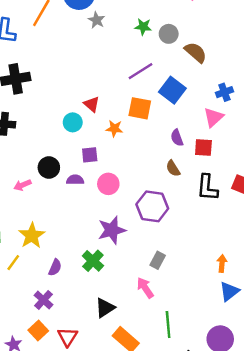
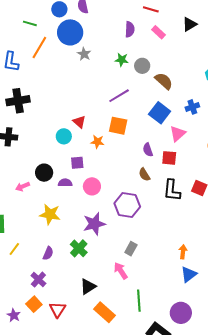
blue square: (172, 90) -> (160, 113), moved
blue cross: (224, 92) -> (192, 107), moved
yellow star: (32, 236) -> (50, 214), moved, turned -30

